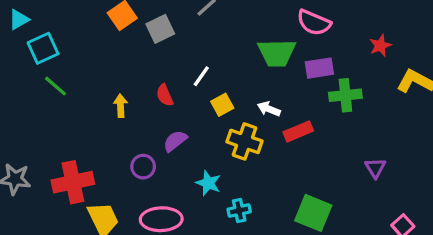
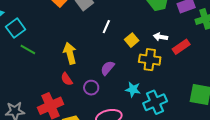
white line: (201, 76) -> (106, 27), moved
red semicircle: (165, 95) -> (67, 79), moved
yellow arrow: (121, 106) -> (70, 53), size x1.5
cyan cross: (239, 211) -> (155, 102), size x1.6

